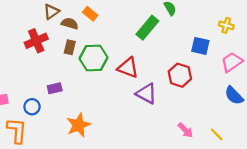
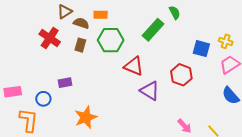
orange rectangle: (90, 14) -> (101, 15), turned -40
yellow cross: (226, 25) -> (226, 41), moved
red cross: (36, 41) -> (50, 38), turned -35
green hexagon: (93, 58) -> (111, 40), moved

